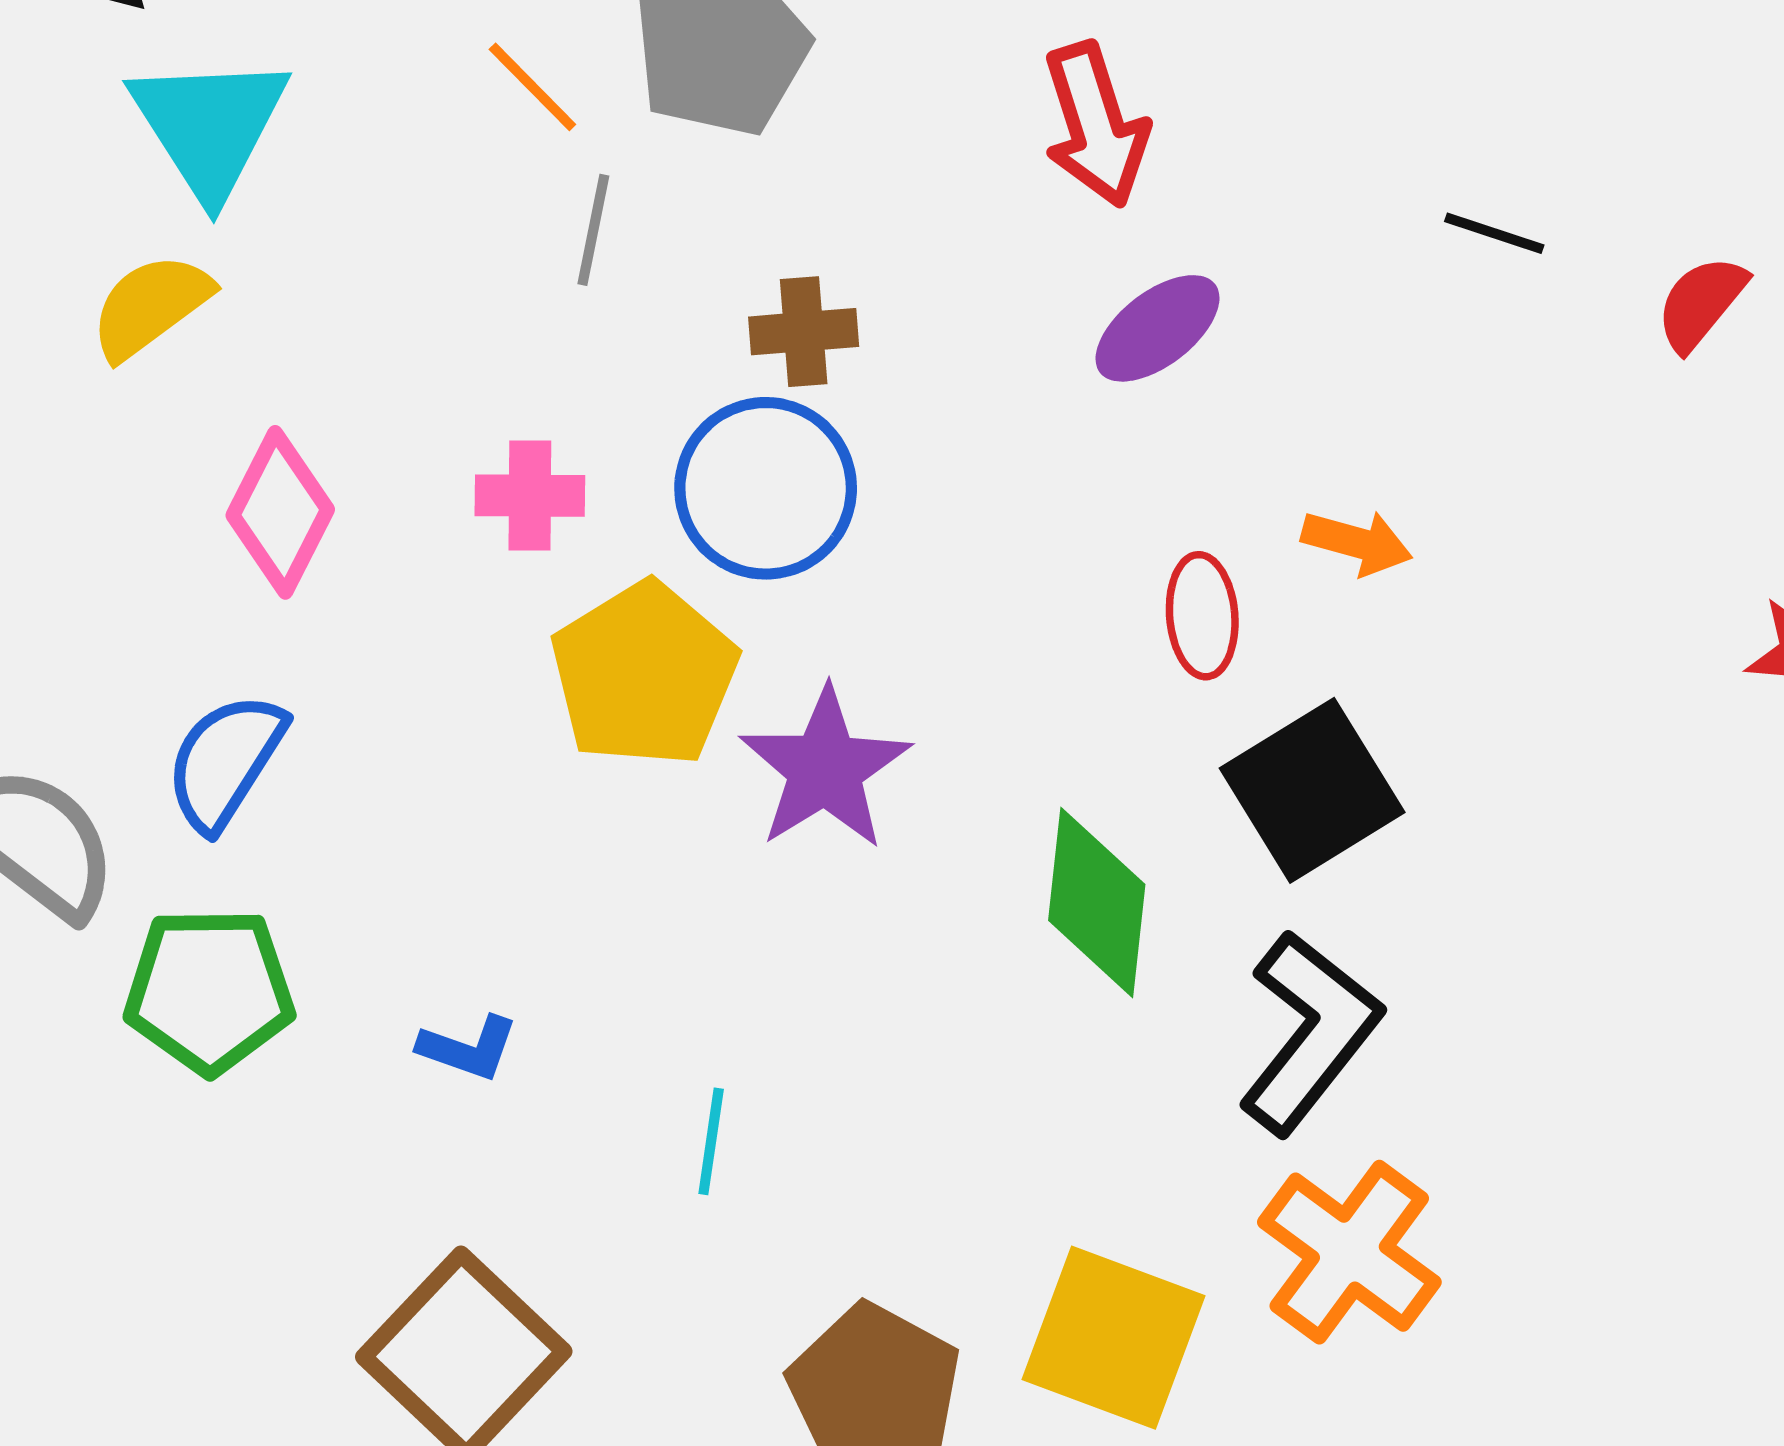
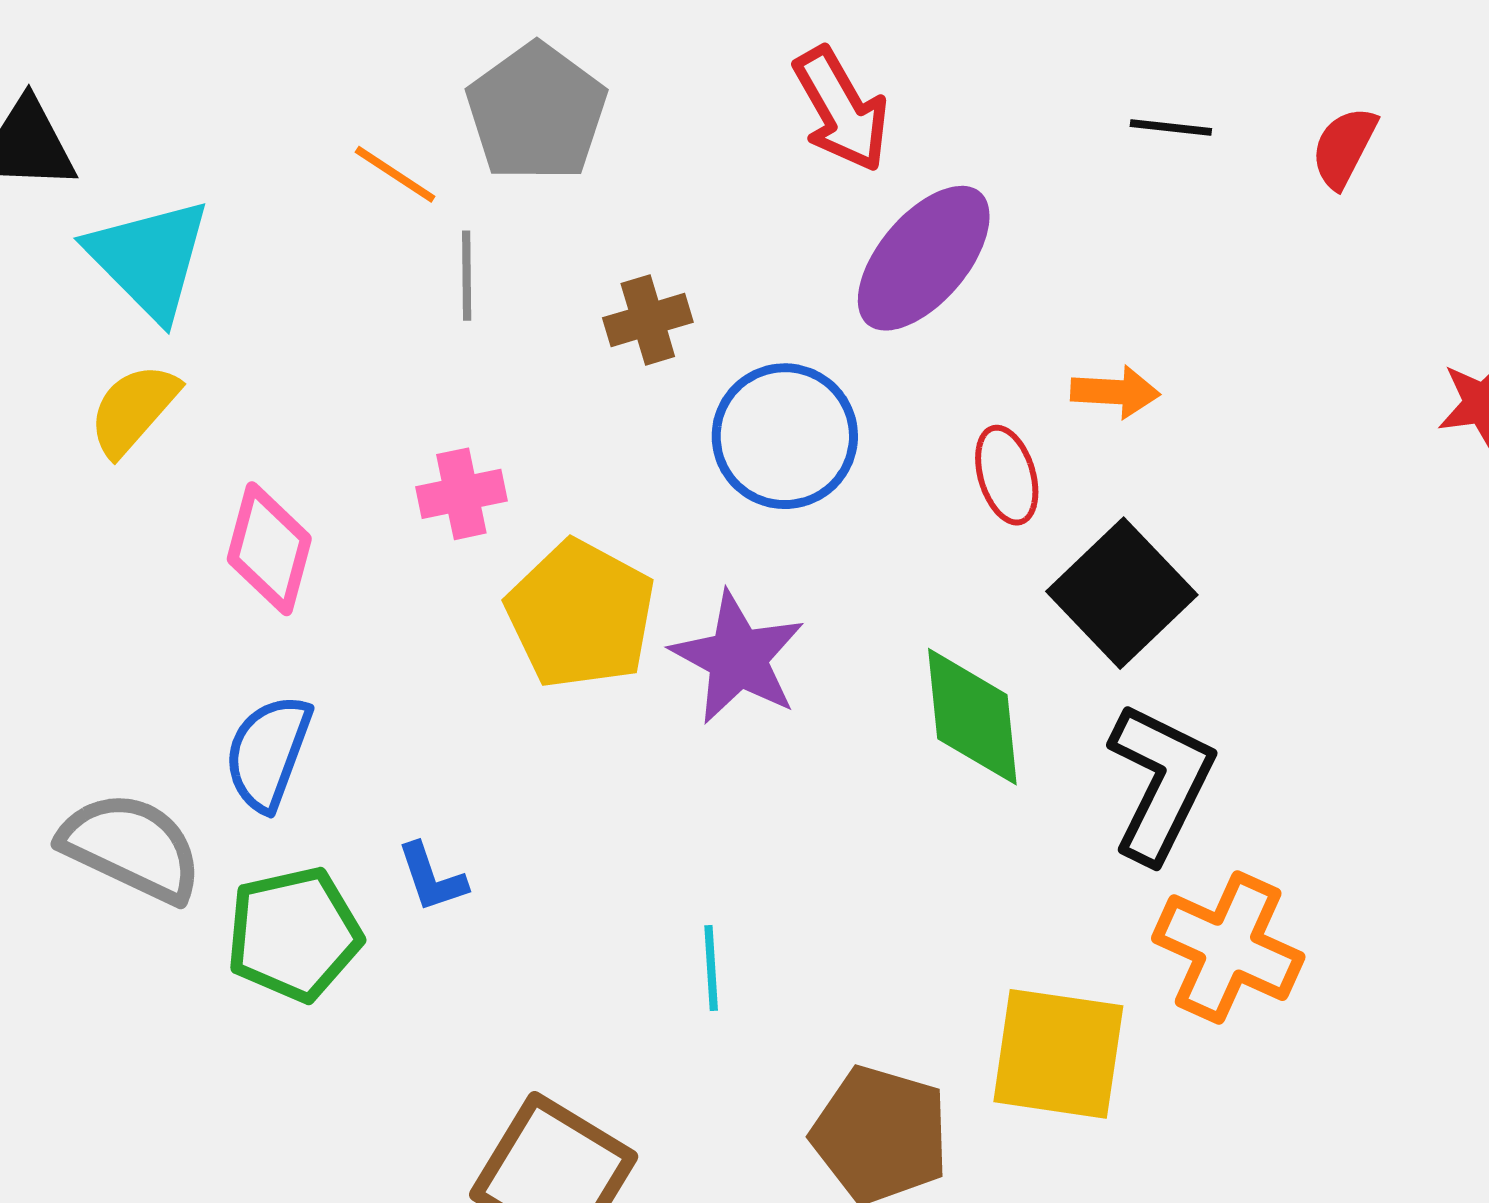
purple ellipse: (1157, 328) -> (924, 258), size x1.5
blue circle: (766, 488) -> (785, 436), moved
blue L-shape: (468, 1048) -> (432, 878), moved, turned 64

